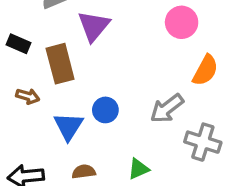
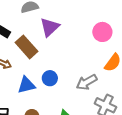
brown rectangle: (60, 64) -> (26, 47), turned -35
blue triangle: (68, 126) -> (26, 85), turned 36

